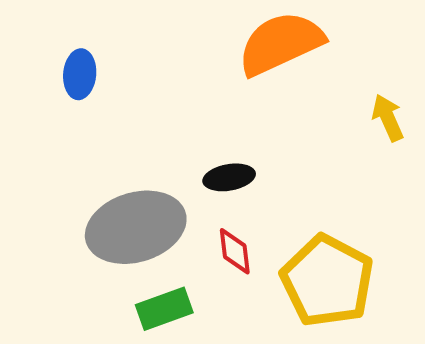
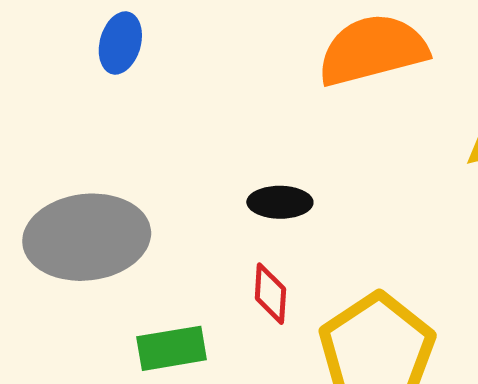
gray ellipse: (136, 227) -> (87, 237), moved

